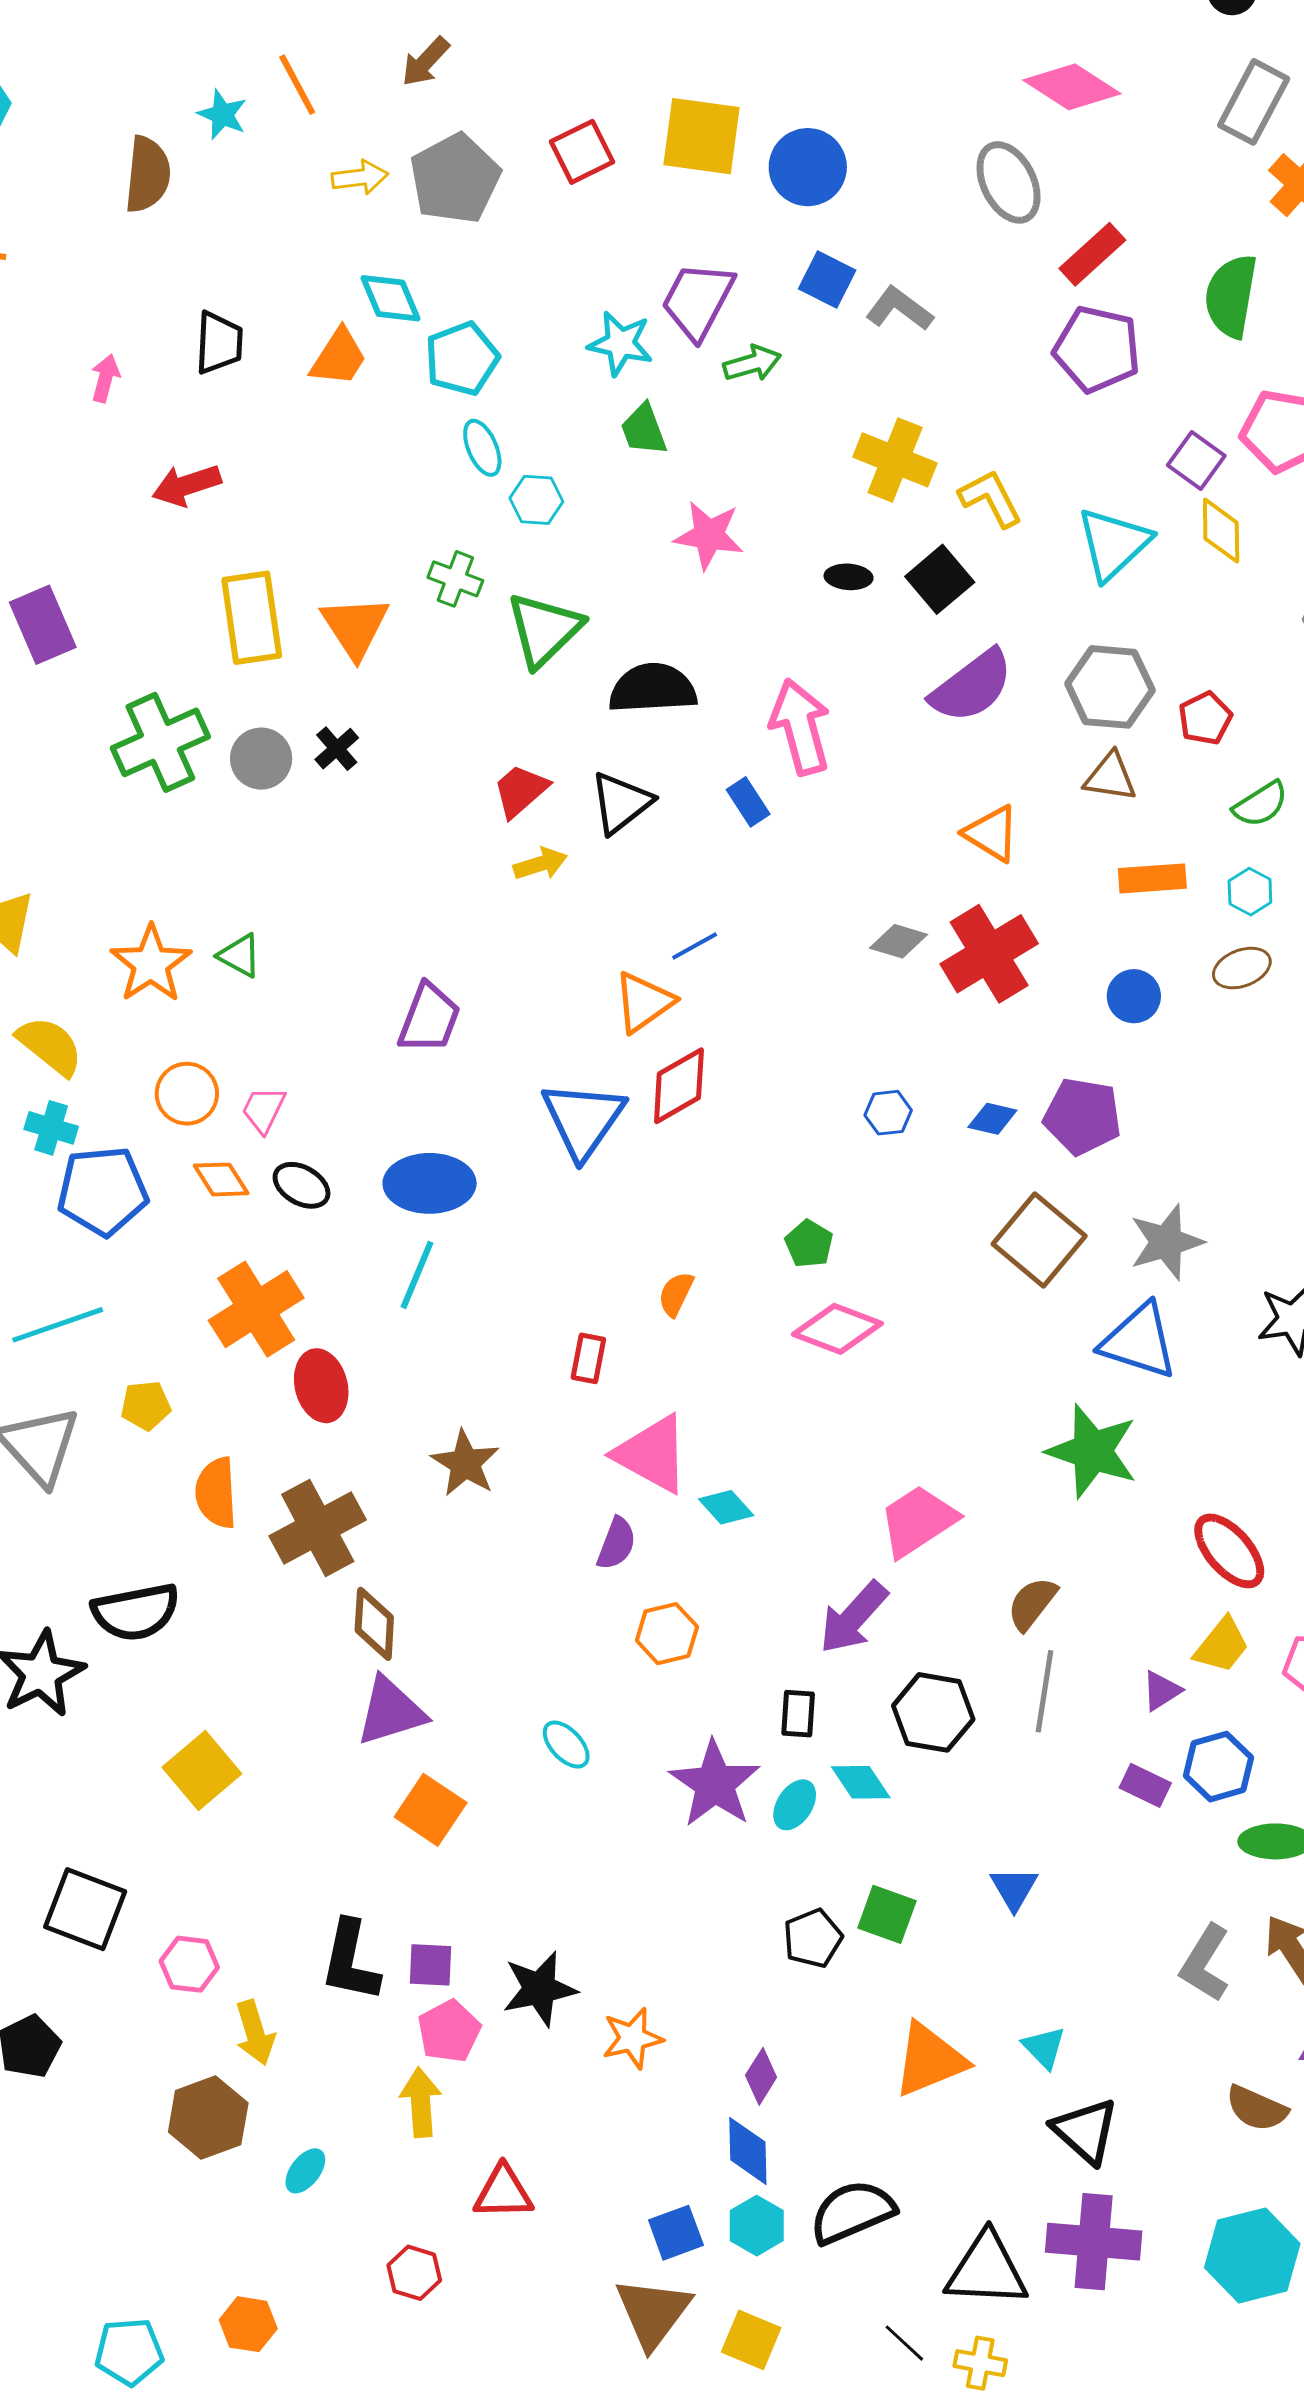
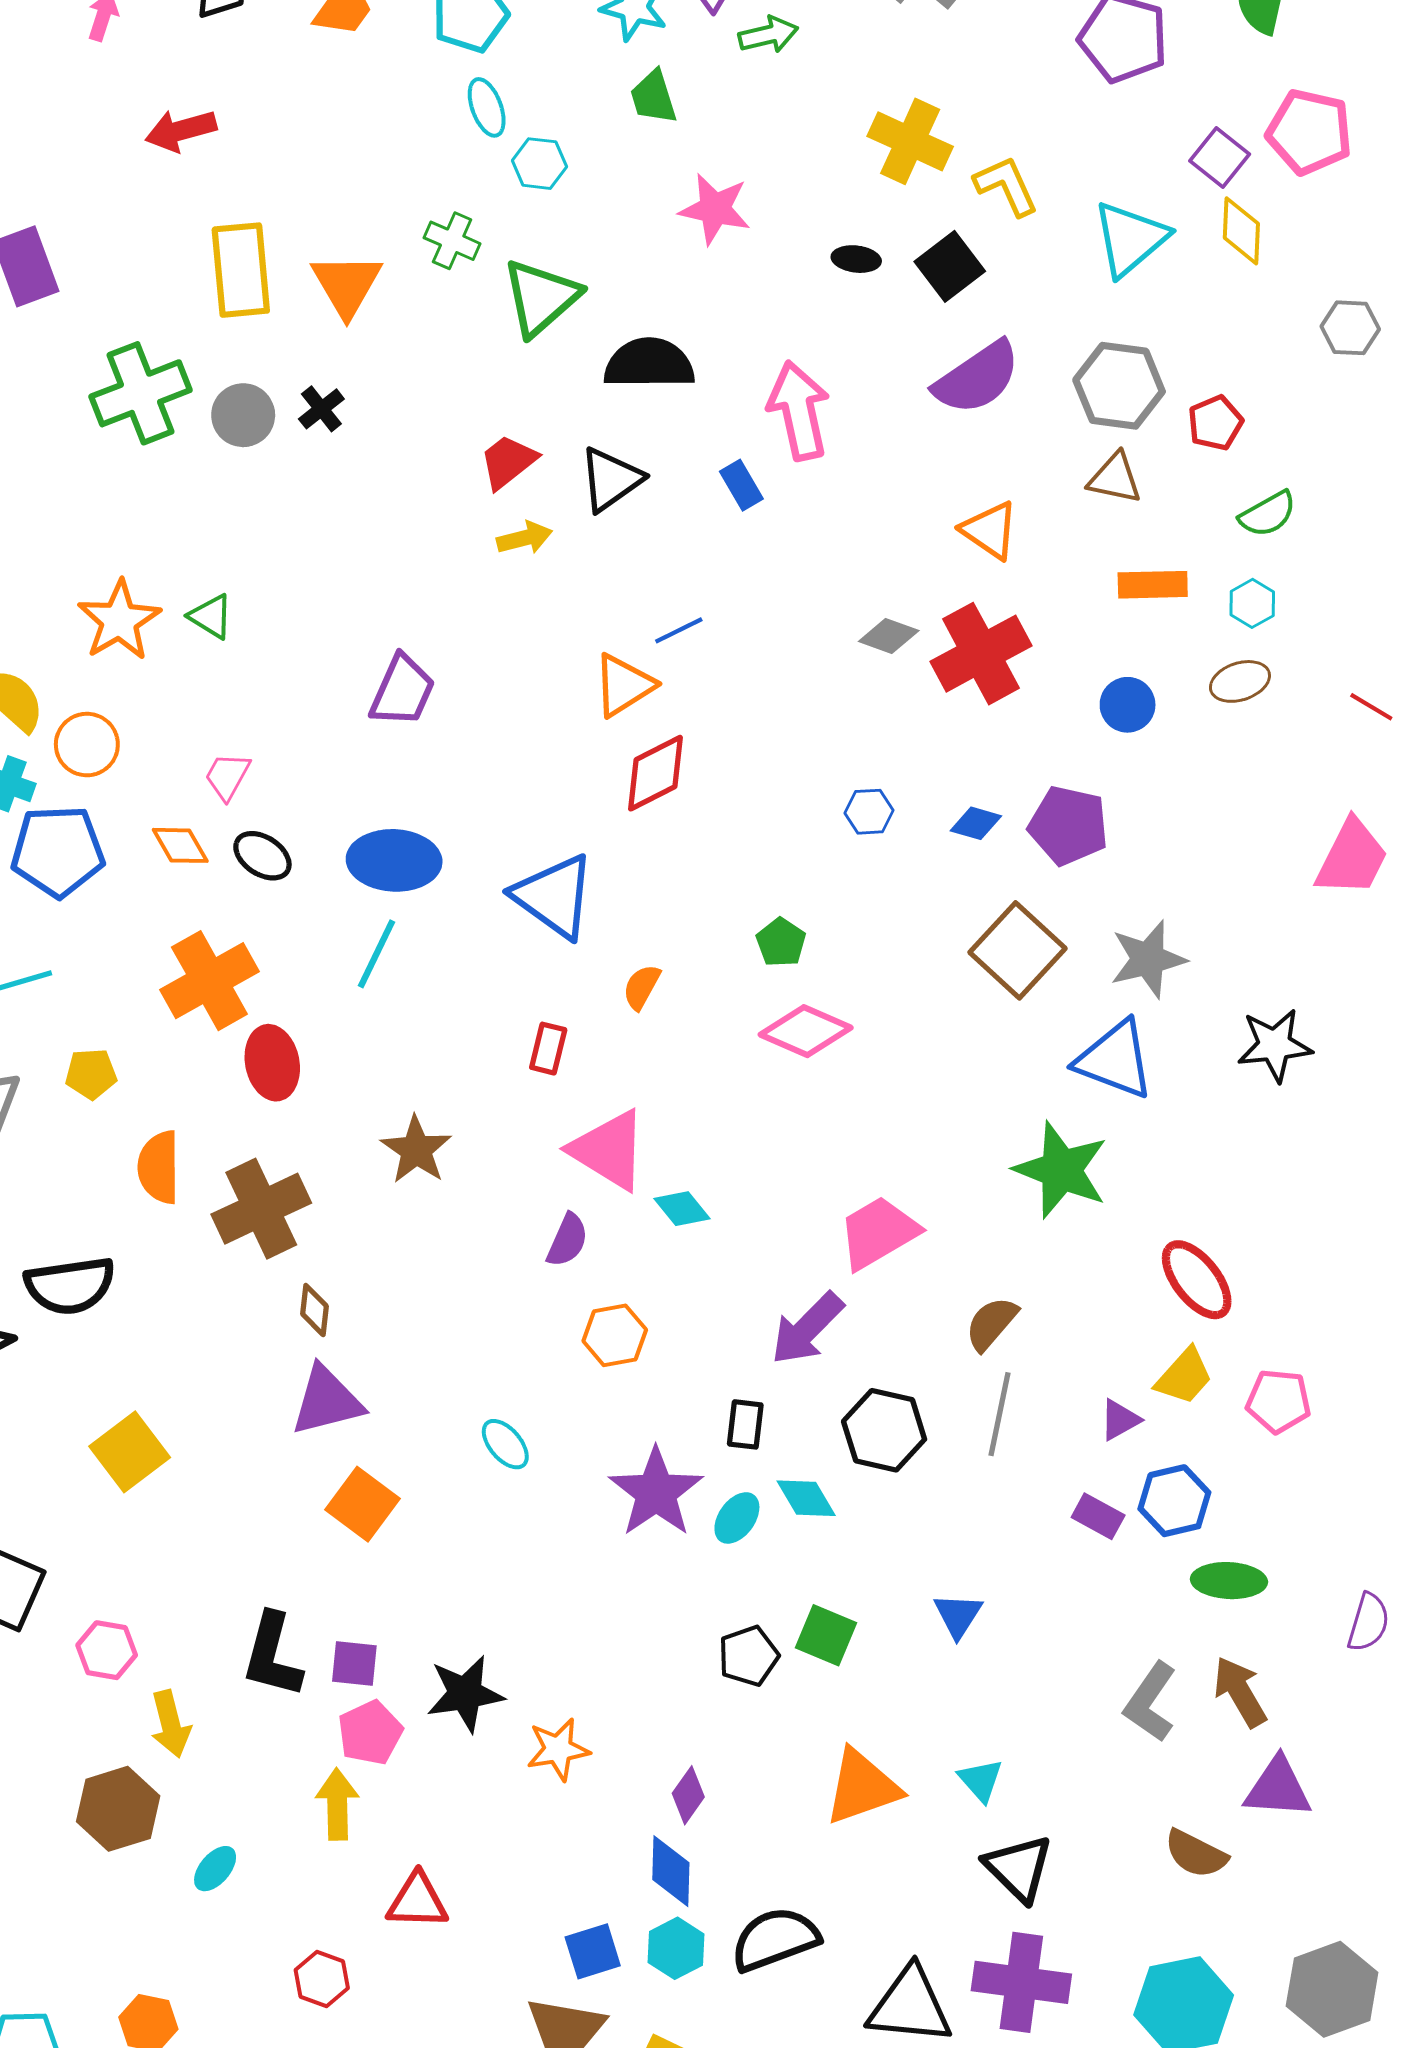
orange circle: (187, 1094) -> (87, 745), moved
blue triangle: (583, 1119) -> (554, 896), moved, turned -32
brown diamond: (374, 1624) -> (315, 1310), size x0.7

